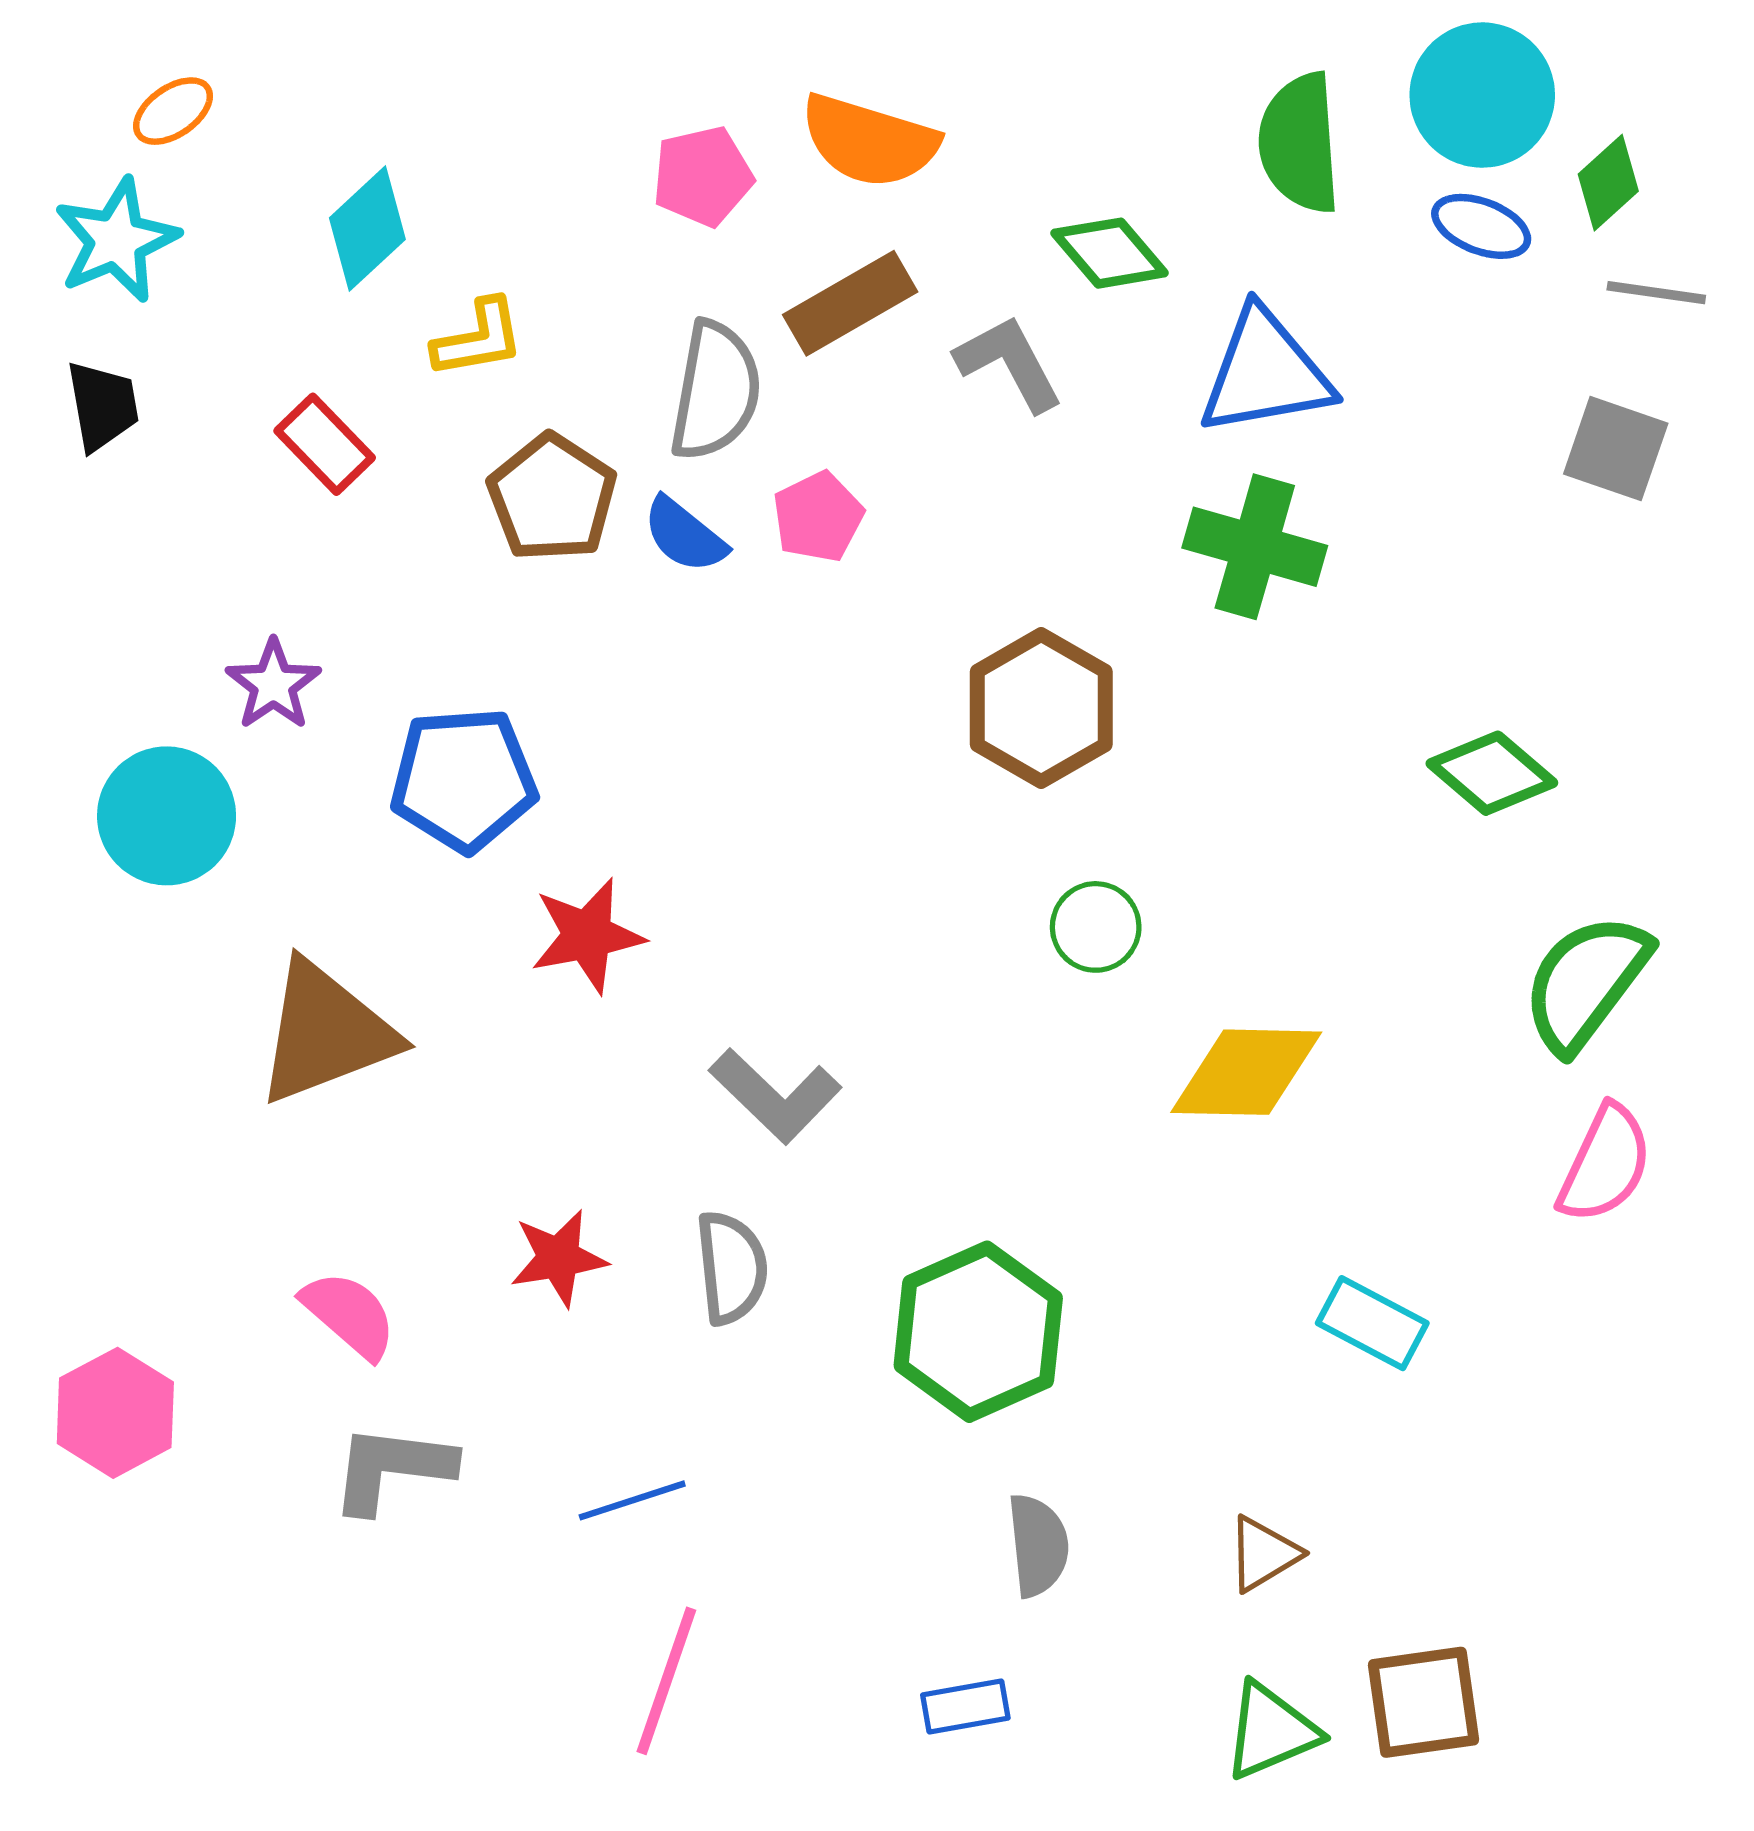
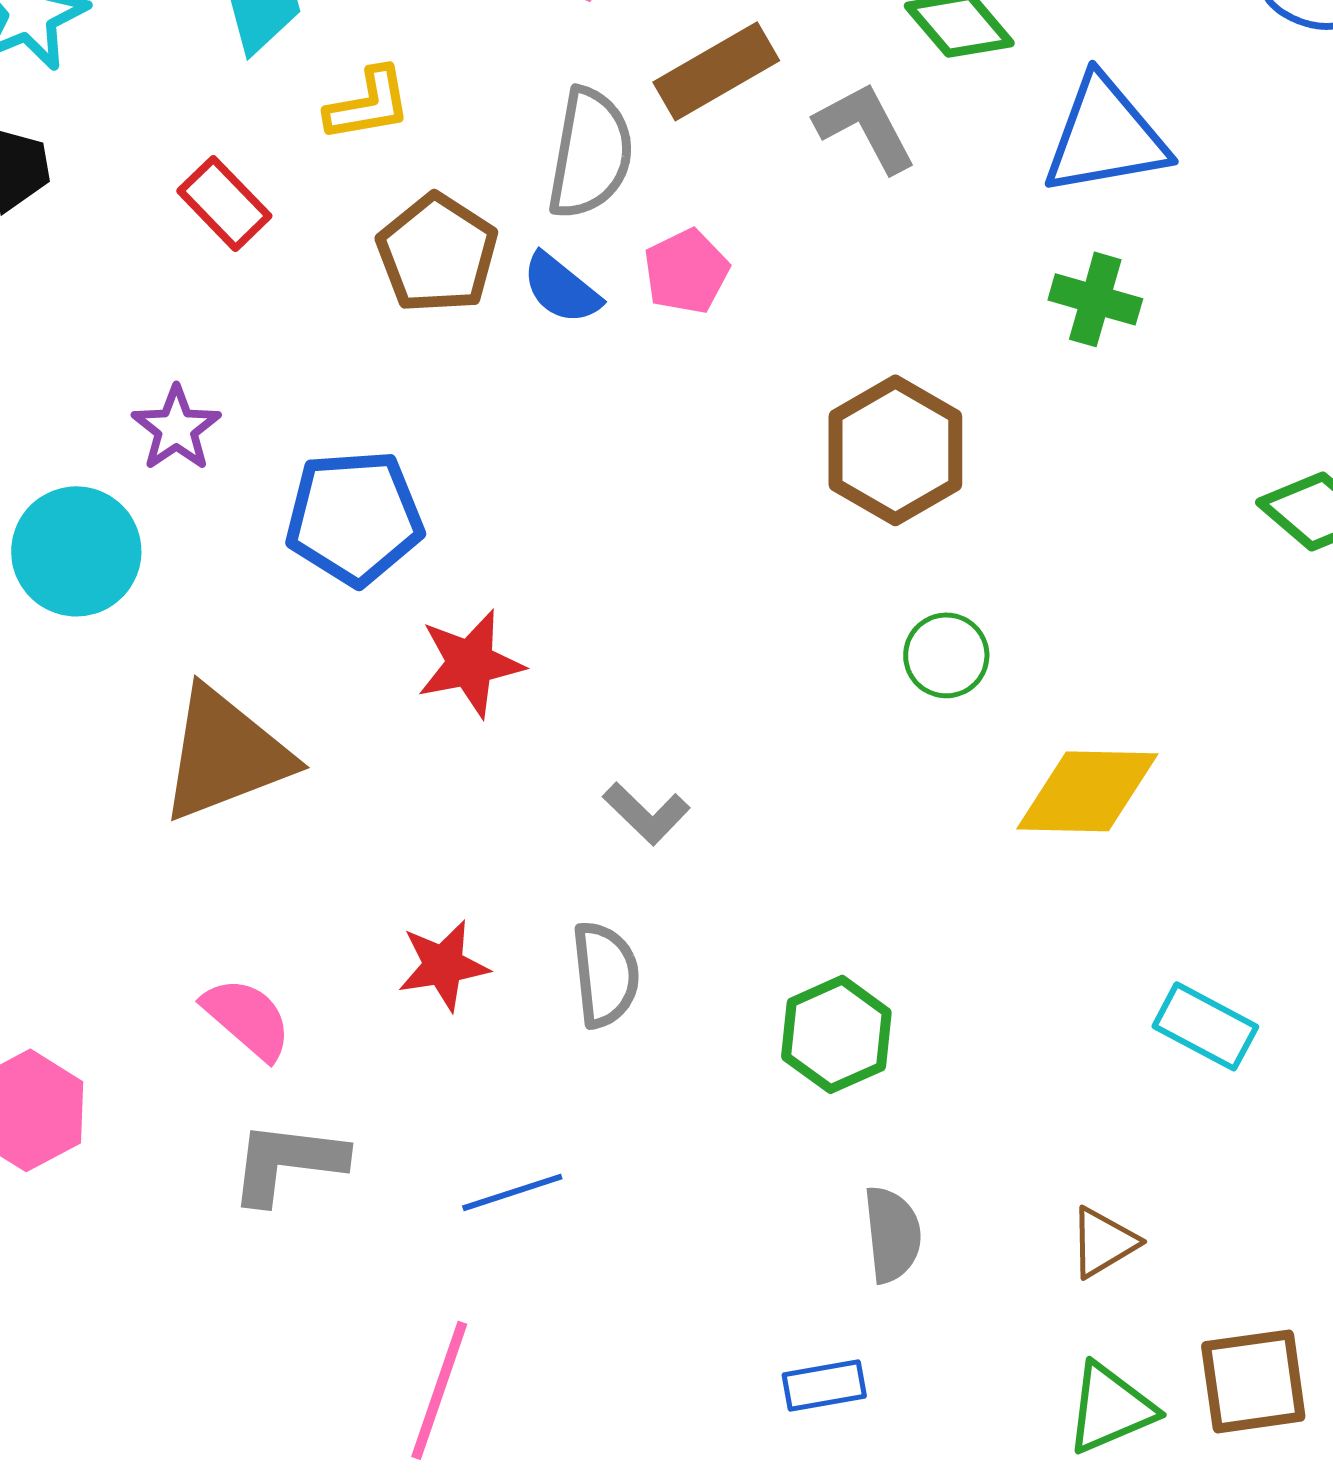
green cross: (1255, 547) -> (1095, 299), size x0.7
gray L-shape: (775, 1096) -> (646, 813), size x0.7
green hexagon: (978, 1332) -> (836, 1034), size x0.7
pink line: (666, 1681) -> (439, 1390), moved

